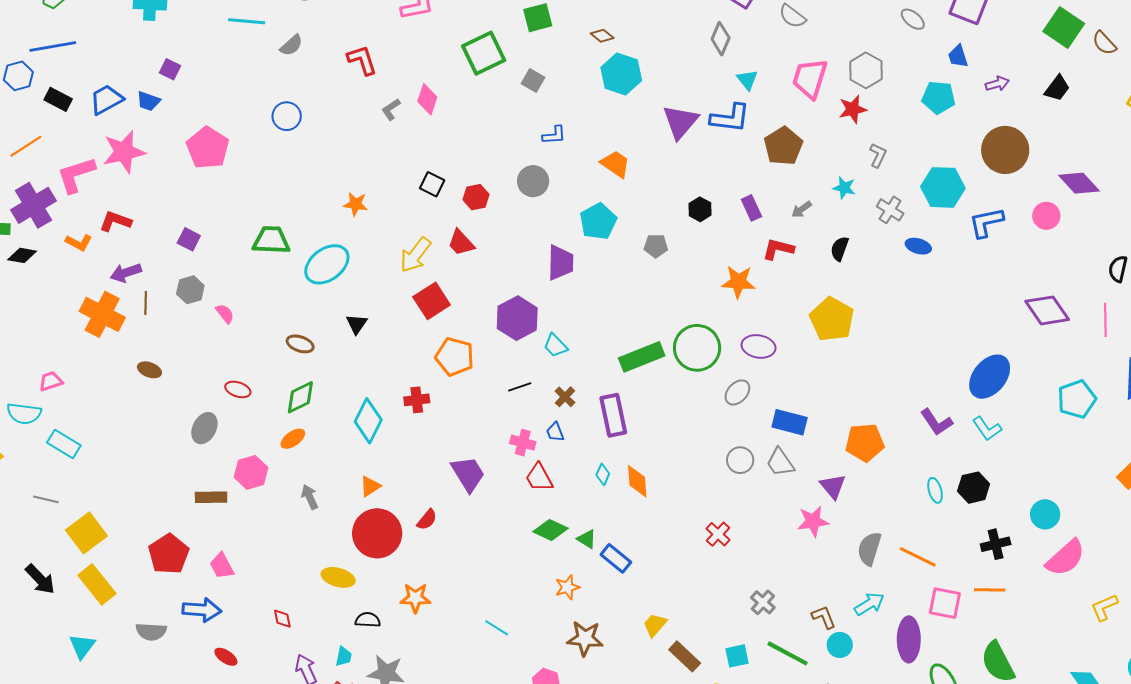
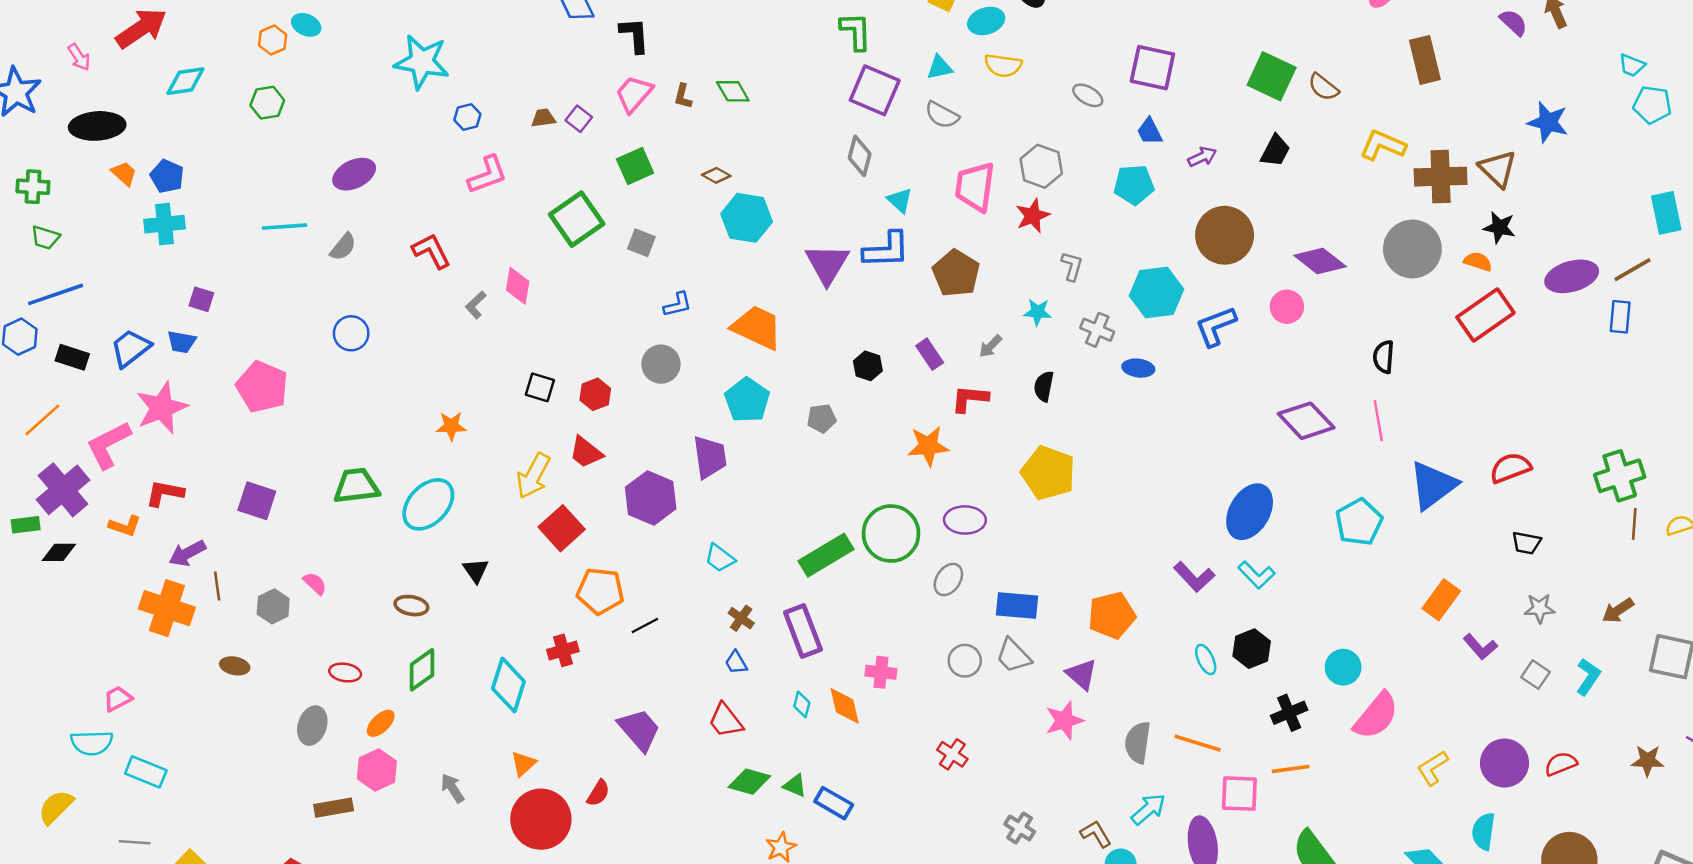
orange trapezoid: (615, 164) -> (757, 327), size x1.4
purple square: (189, 239) -> (257, 501), size x1.4
gray hexagon: (190, 290) -> (273, 606), moved
purple hexagon: (517, 318) -> (651, 498), moved
black line: (520, 387) -> (645, 625), moved
orange ellipse: (293, 439) -> (381, 723), moved
pink cross: (523, 443) -> (881, 672), moved

